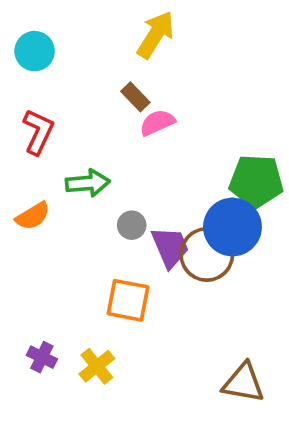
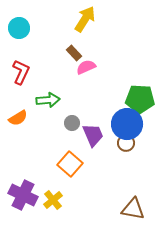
brown circle: (207, 254) -> (126, 143), moved, size x0.6
orange square: (128, 300) -> (70, 164), turned 30
purple cross: (42, 357) -> (23, 195), size x1.8

